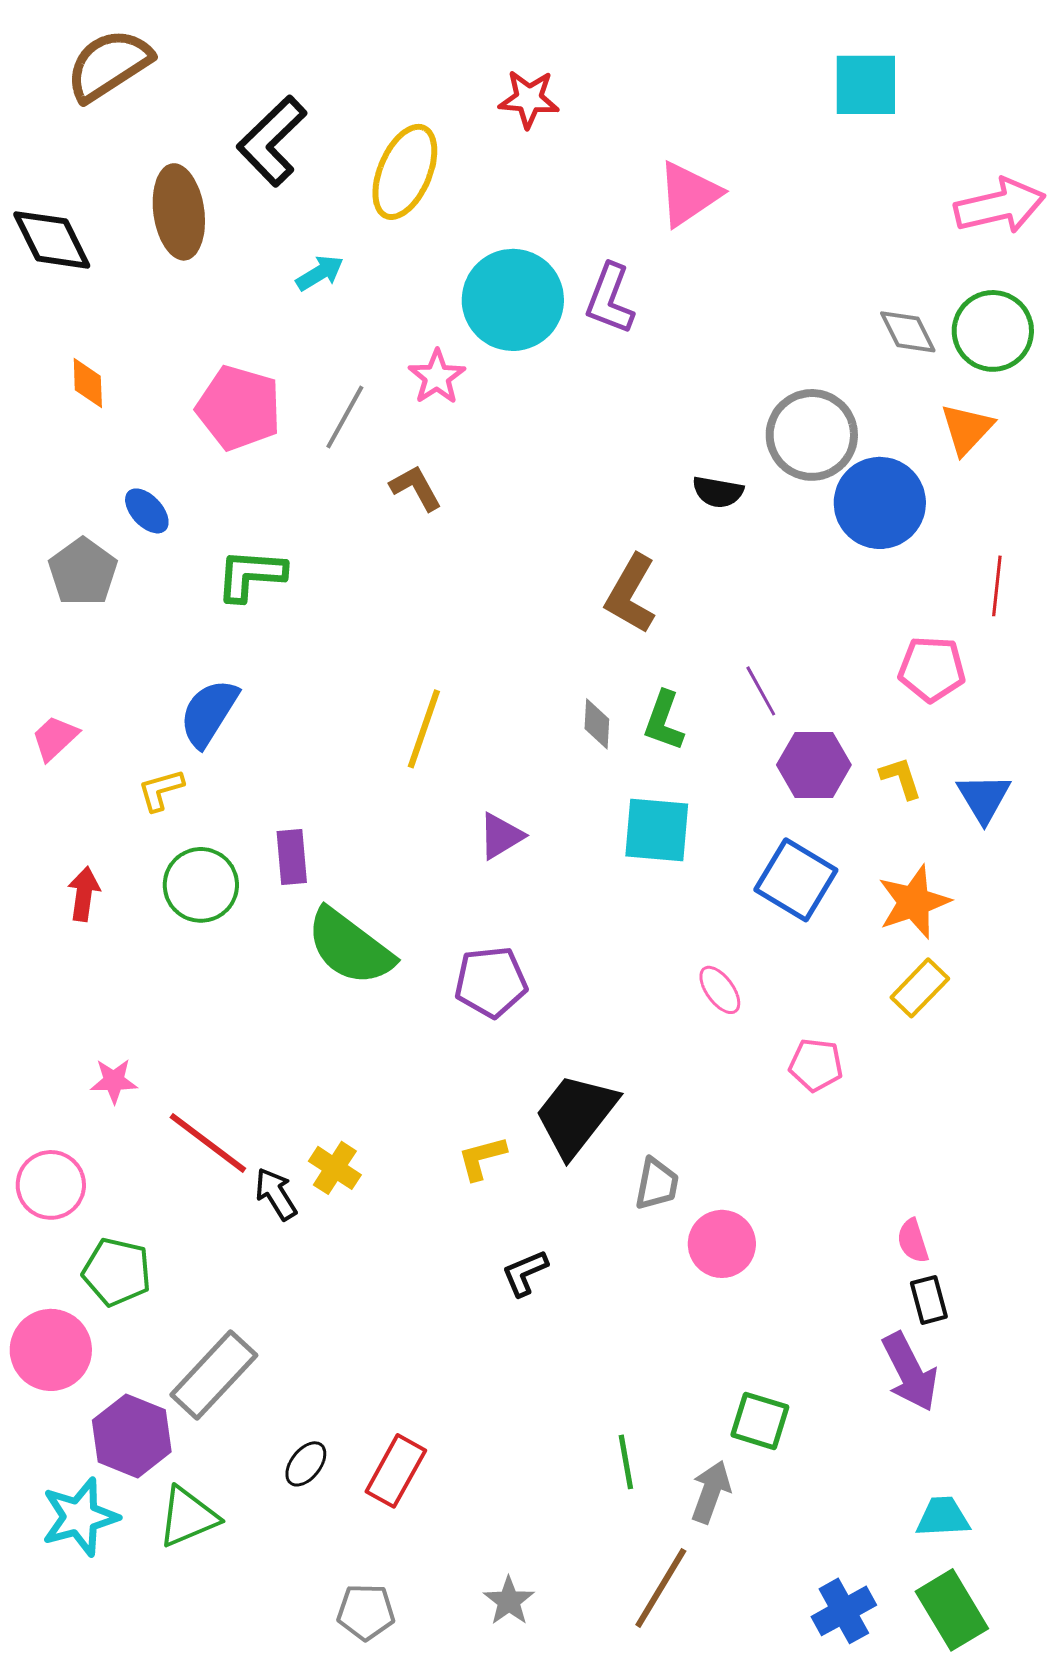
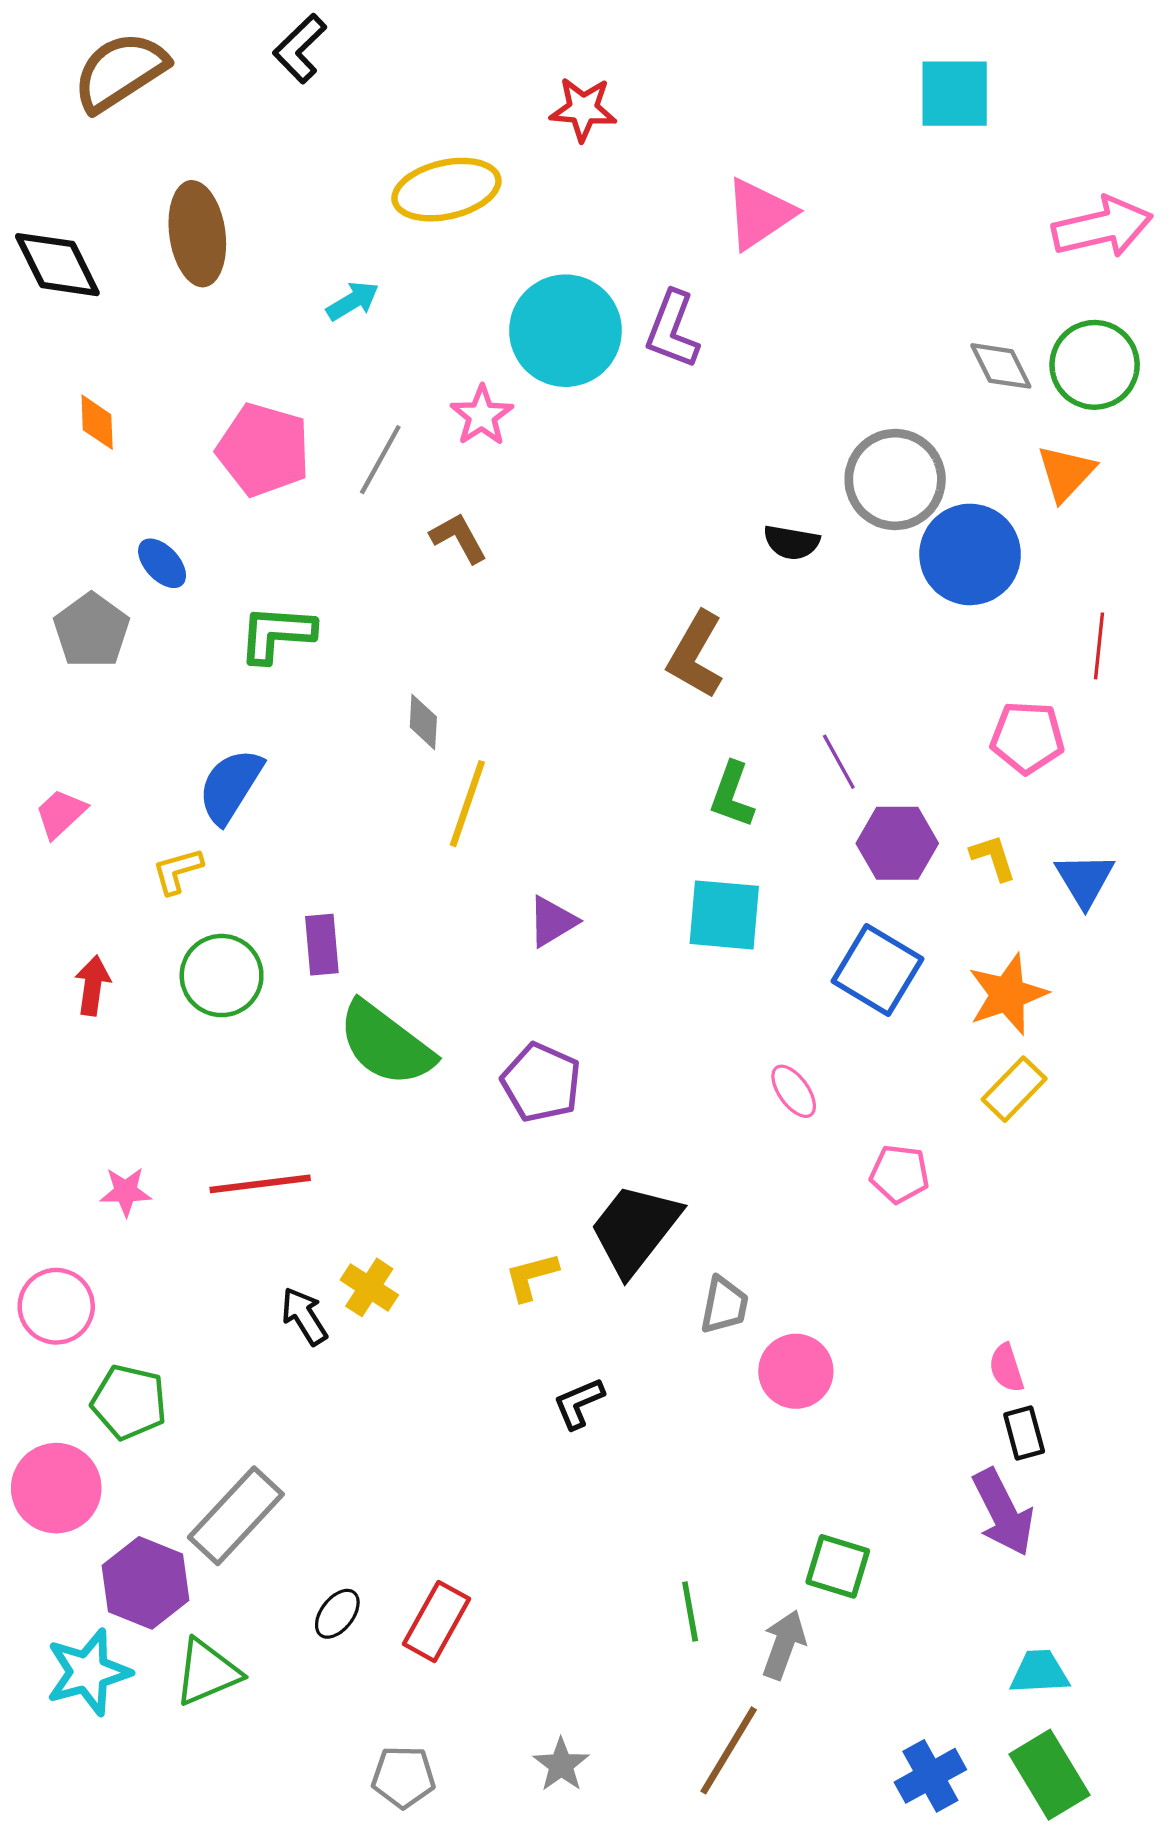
black L-shape: (272, 141) -> (300, 49), moved, size x0.7
yellow ellipse: (405, 172) -> (446, 190), turned 54
gray diamond: (597, 724) -> (423, 722), moved
purple pentagon: (491, 982) -> (541, 1082), turned 30
red line: (208, 1143) -> (260, 1184), moved, turned -44

